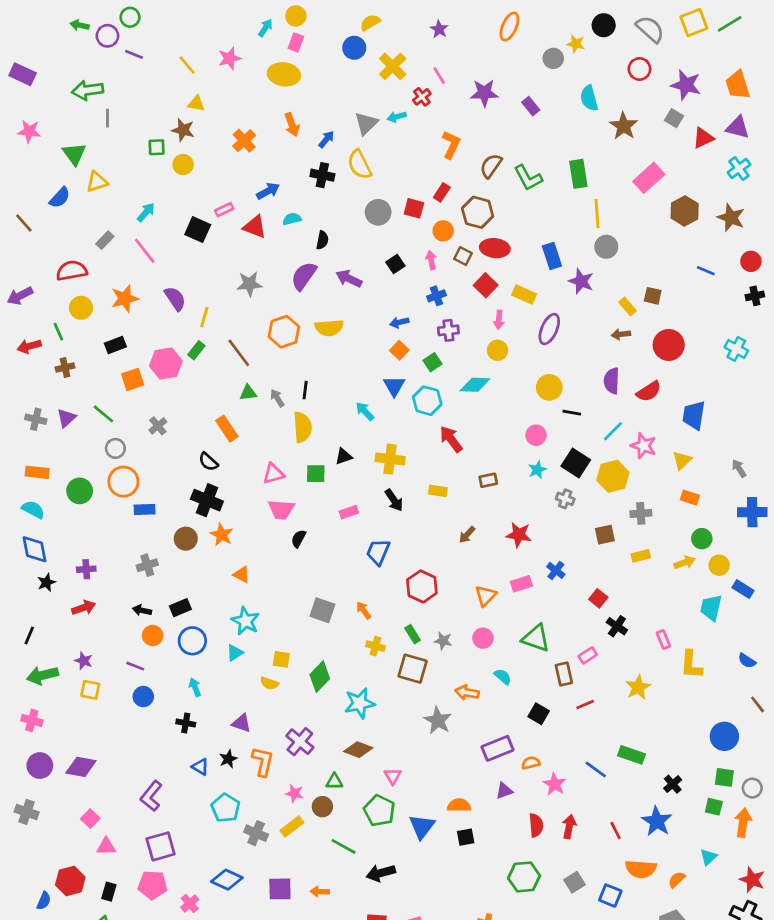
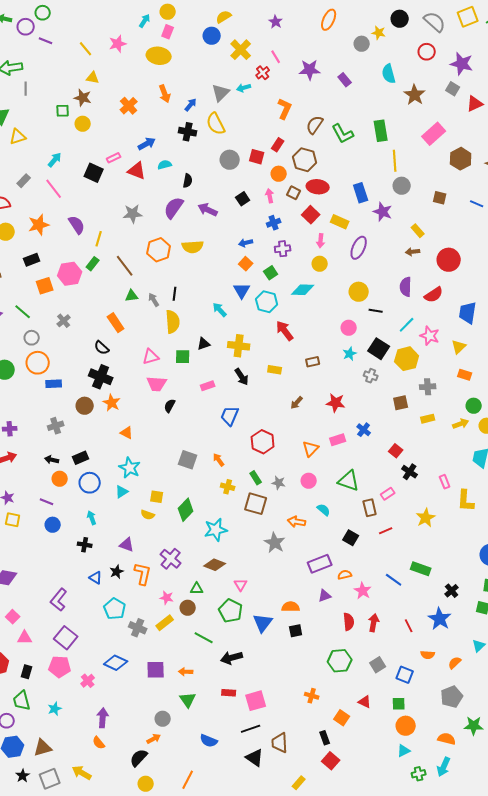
brown square: (653, 296) -> (440, 198), moved
purple square: (161, 846) -> (66, 638), turned -35
orange semicircle: (641, 869) -> (428, 655), size x0.6

